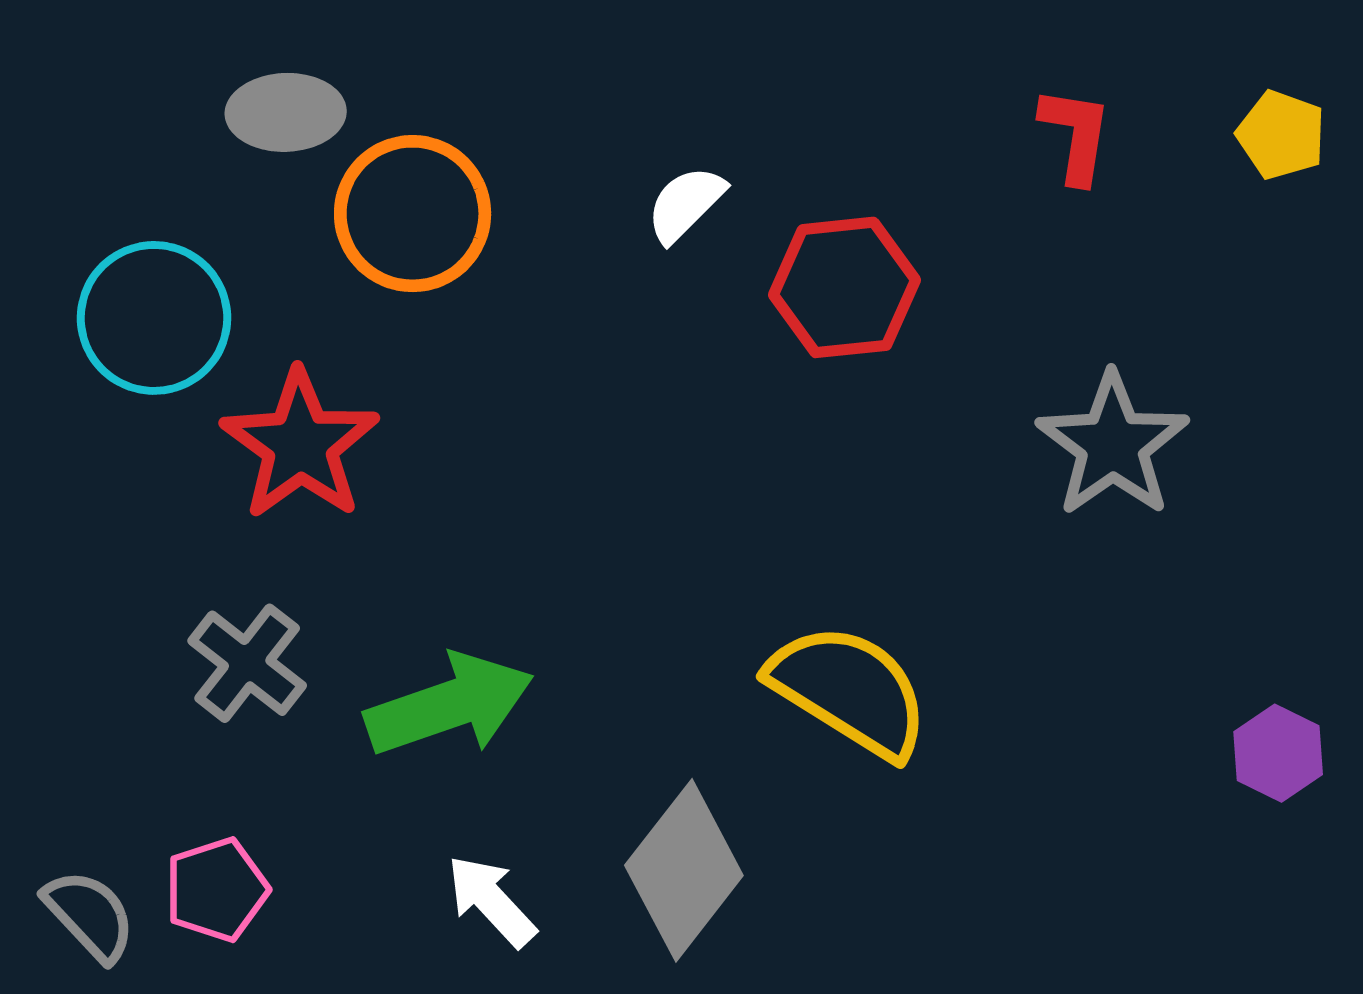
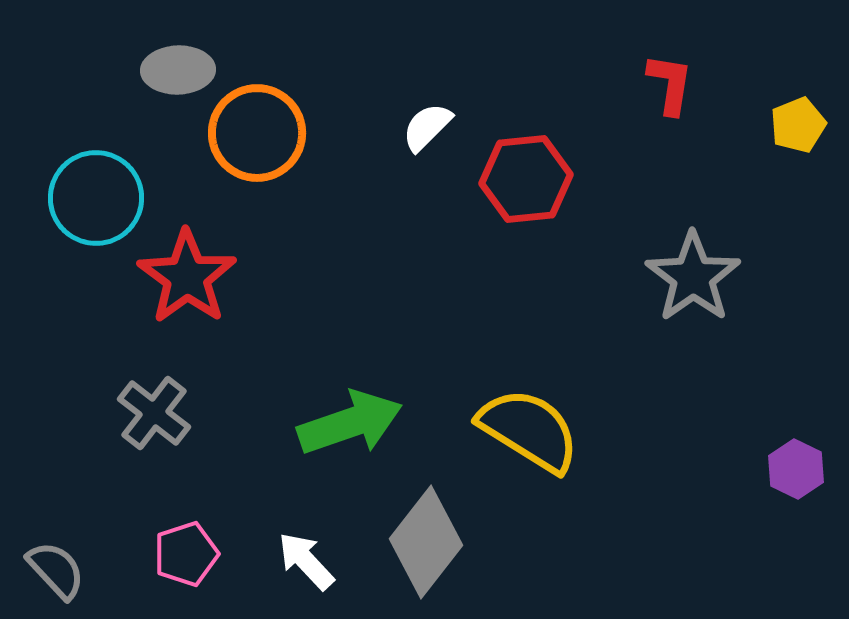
yellow pentagon: (1281, 135) -> (798, 125), moved, turned 30
green arrow: (449, 705) -> (350, 423), moved
pink pentagon: (217, 890) -> (186, 554), moved

